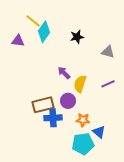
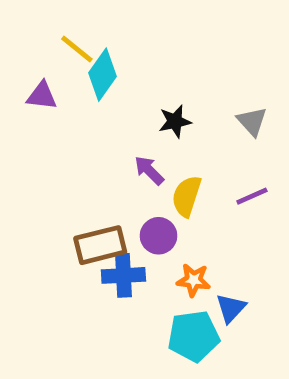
black star: (77, 37) -> (175, 121), moved
gray triangle: (108, 52) -> (252, 121), turned 32
blue triangle: (99, 132) -> (231, 308), turned 32

